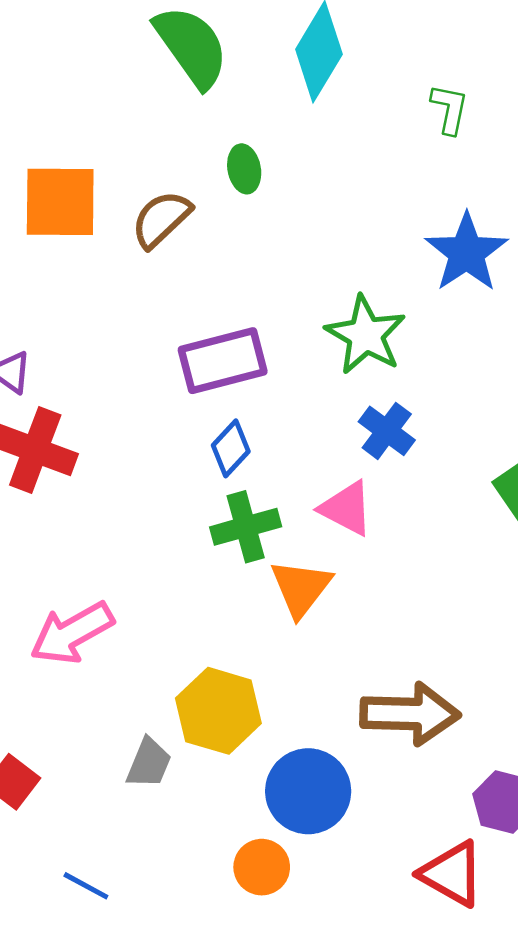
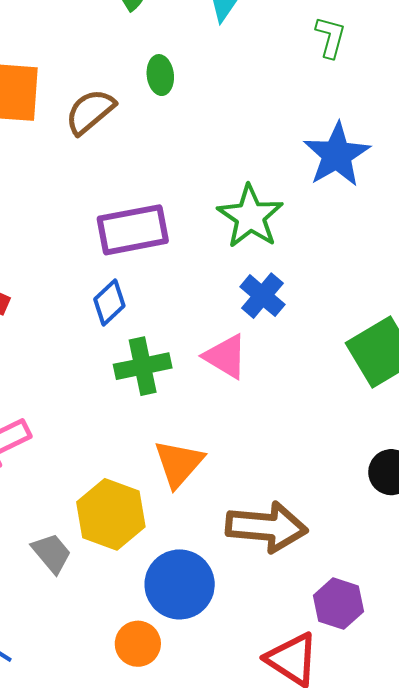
blue diamond: (231, 448) -> (109, 302), moved
orange triangle: (301, 588) -> (179, 463), moved
gray trapezoid: (149, 763) -> (52, 553), turned -66

